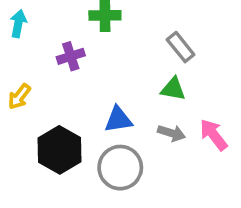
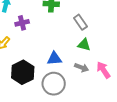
gray rectangle: (181, 47) -> (80, 22), moved
purple cross: (71, 56) -> (22, 23), moved

